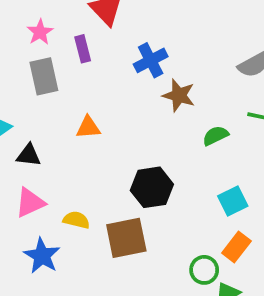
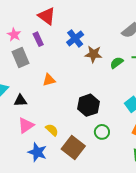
green semicircle: (216, 136) -> (117, 63), moved
yellow semicircle: (76, 220) -> (52, 130), turned 40
brown square: (126, 238) -> (73, 148), moved, turned -30
green circle: (204, 270) -> (102, 132), moved

